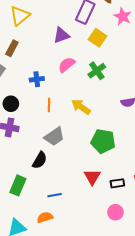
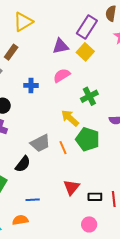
yellow square: (97, 38) -> (85, 52), moved
green cross: (97, 71) -> (89, 96), moved
orange line: (49, 105) -> (63, 148), moved, turned -32
green pentagon: (103, 141) -> (88, 139), moved

